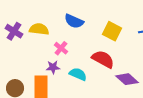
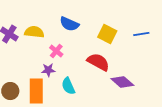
cyan semicircle: (78, 74) -> (68, 86), moved, turned -138

